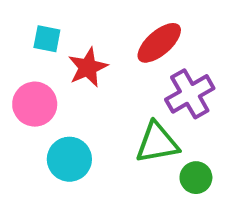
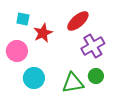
green triangle: (157, 143) -> (73, 83), moved
green circle: (196, 178) -> (96, 76), moved

